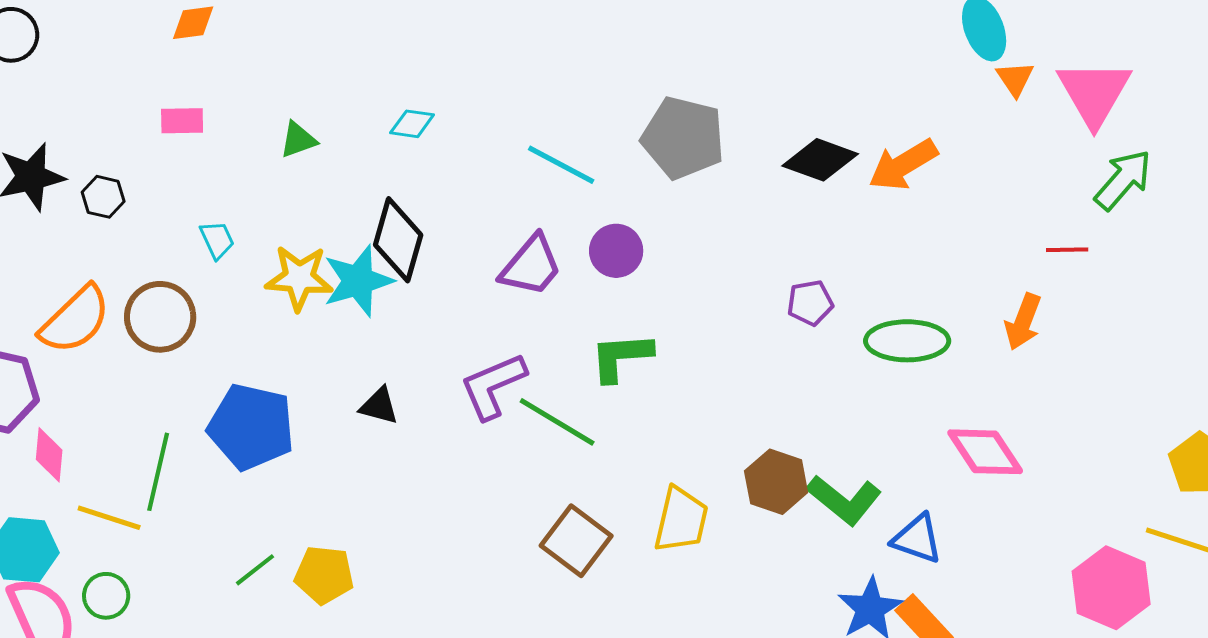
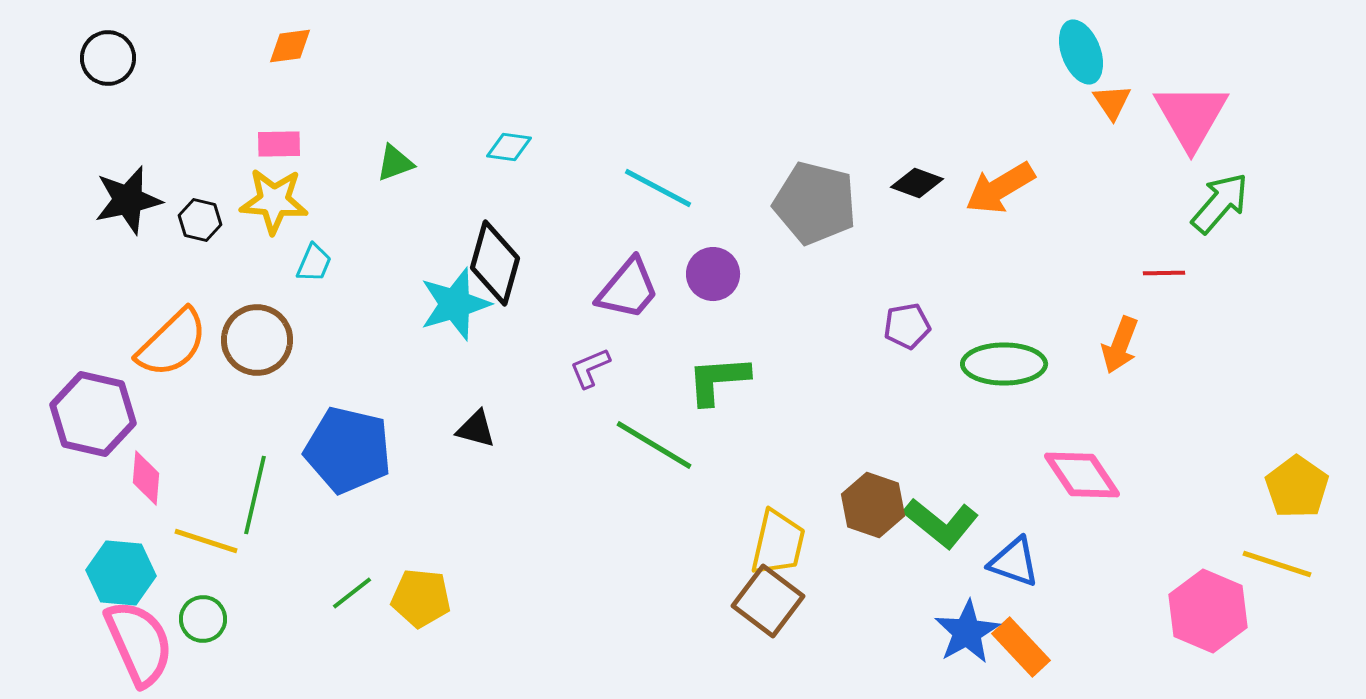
gray pentagon: (683, 138) -> (815, 203), moved
black diamond: (820, 160) -> (917, 183), size x0.7
cyan trapezoid: (217, 240) -> (314, 263), turned 48
yellow star: (299, 278) -> (274, 201), moved
purple L-shape: (493, 386) -> (590, 368), moved, size x0.6
brown square: (576, 541) -> (768, 601), moved

